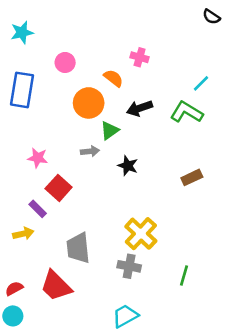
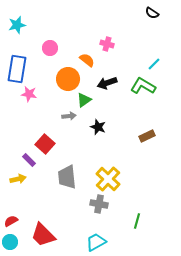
black semicircle: (211, 17) -> (152, 13), moved
pink star: (38, 158) -> (29, 94), moved
gray trapezoid: (78, 248) -> (67, 177), moved
green line: (184, 275) -> (137, 221), moved
red trapezoid: (56, 286) -> (43, 235), moved

